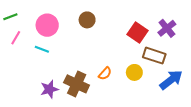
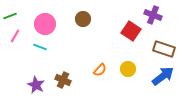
purple cross: (167, 28) -> (153, 15), moved, turned -30
brown rectangle: (154, 56) -> (164, 49), moved
brown cross: (77, 84) -> (63, 80), moved, size x0.7
purple star: (49, 89) -> (36, 85), moved, turned -30

